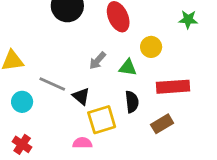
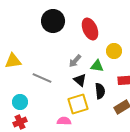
black triangle: (81, 96) -> (80, 80), moved
cyan circle: (22, 102) -> (20, 102), moved
red cross: (22, 144) -> (20, 122), turned 32

